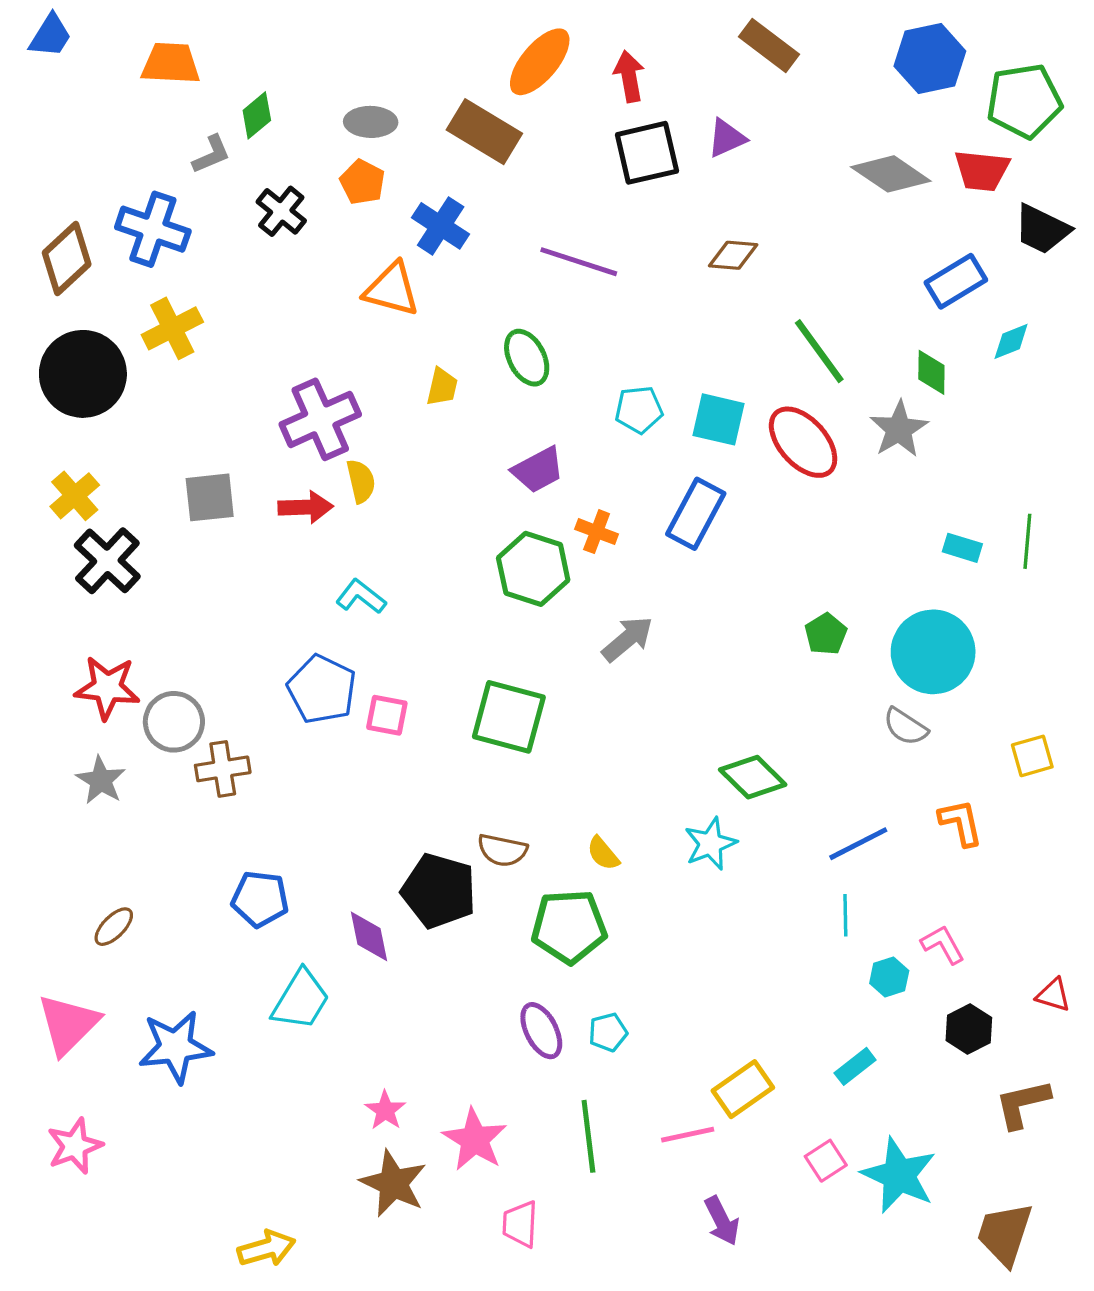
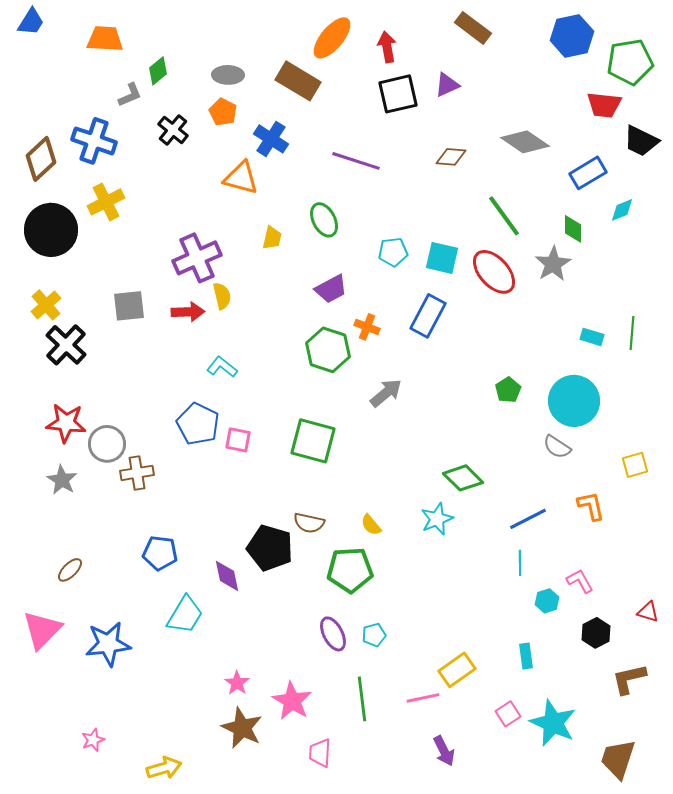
gray diamond: (891, 174) -> (525, 142), moved
cyan rectangle: (855, 1066) -> (526, 656), turned -60
pink star: (75, 1146) -> (93, 740), moved, size x0.7

